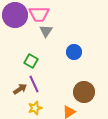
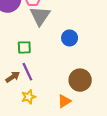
gray triangle: (46, 31) -> (40, 16), size x1.5
green square: (31, 61) -> (24, 47), turned -32

